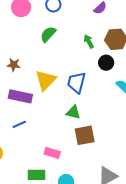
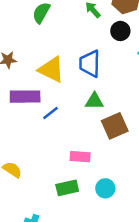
yellow triangle: (46, 80) -> (51, 70), turned -35
blue line: (19, 124) -> (50, 113), moved

